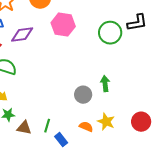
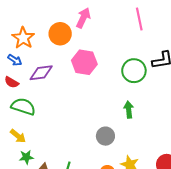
green arrow: (105, 84) -> (129, 110), moved

